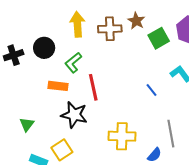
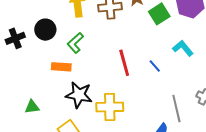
red line: (93, 87) -> (124, 63), moved
green triangle: (27, 124) -> (32, 107), turned 49
yellow cross: (122, 136) -> (110, 107), moved

